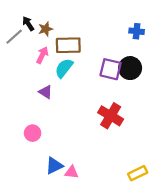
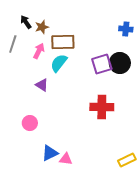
gray line: (14, 37) -> (13, 44), moved, turned -30
purple square: (111, 69) -> (102, 64), turned -30
red cross: (111, 116) -> (102, 107), turned -30

